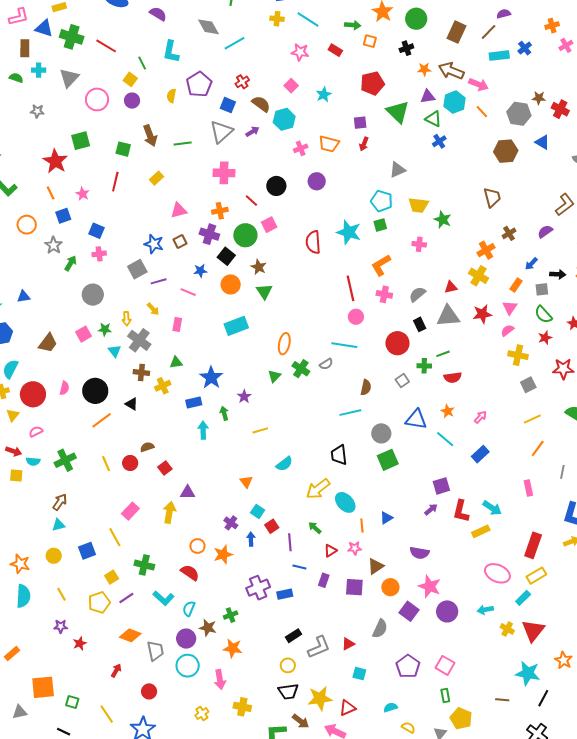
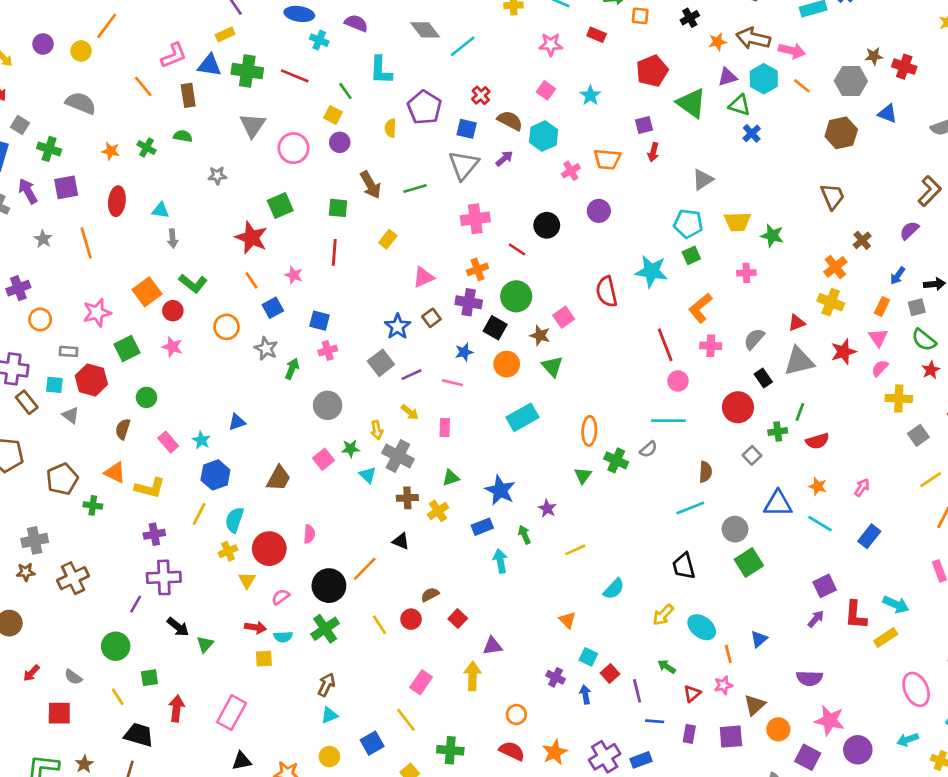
cyan cross: (39, 70) -> (319, 40), moved, turned 32
pink square: (269, 225) -> (564, 317), moved
blue star: (154, 244) -> (398, 326), turned 30
green line: (443, 354) -> (800, 412), turned -40
black circle: (95, 391) -> (329, 586), moved
yellow arrow: (318, 489) -> (663, 615), size x0.7
orange star: (223, 554) -> (555, 752), moved
pink ellipse: (497, 573) -> (916, 689), turned 50

